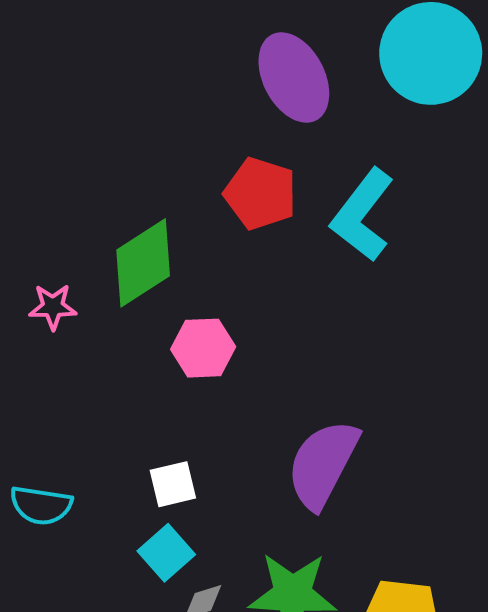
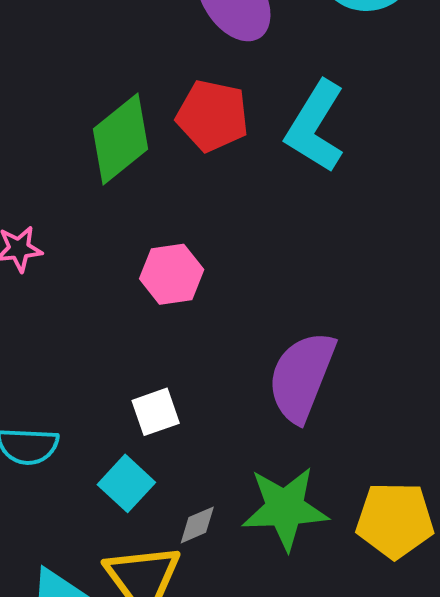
green diamond: (143, 263) -> (120, 139), moved
cyan square: (166, 553) -> (126, 483), moved

